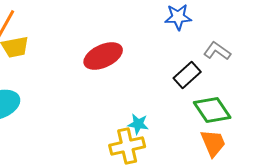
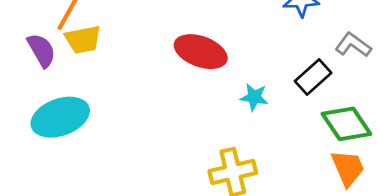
red ellipse: (103, 56) -> (201, 52), turned 45
cyan star: (138, 124) -> (254, 97), moved

